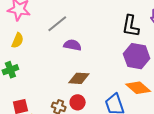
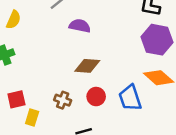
red circle: (78, 102) -> (96, 97), moved

